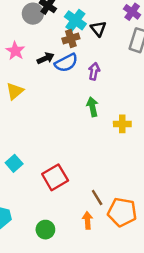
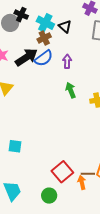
black arrow: (46, 58) -> (26, 57), size x1.6
cyan square: (14, 163) -> (15, 146), turned -32
red square: (55, 177) -> (62, 172), moved
brown line: (97, 198) -> (88, 174), moved, turned -48

